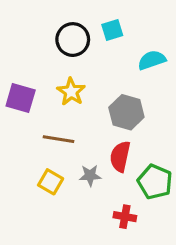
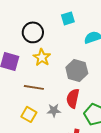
black circle: (73, 40) -> (33, 32), moved

